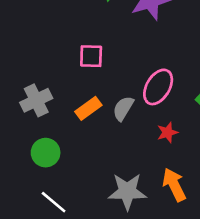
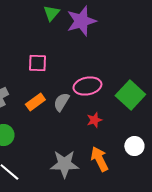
pink ellipse: (158, 87) -> (87, 86), turned 48

